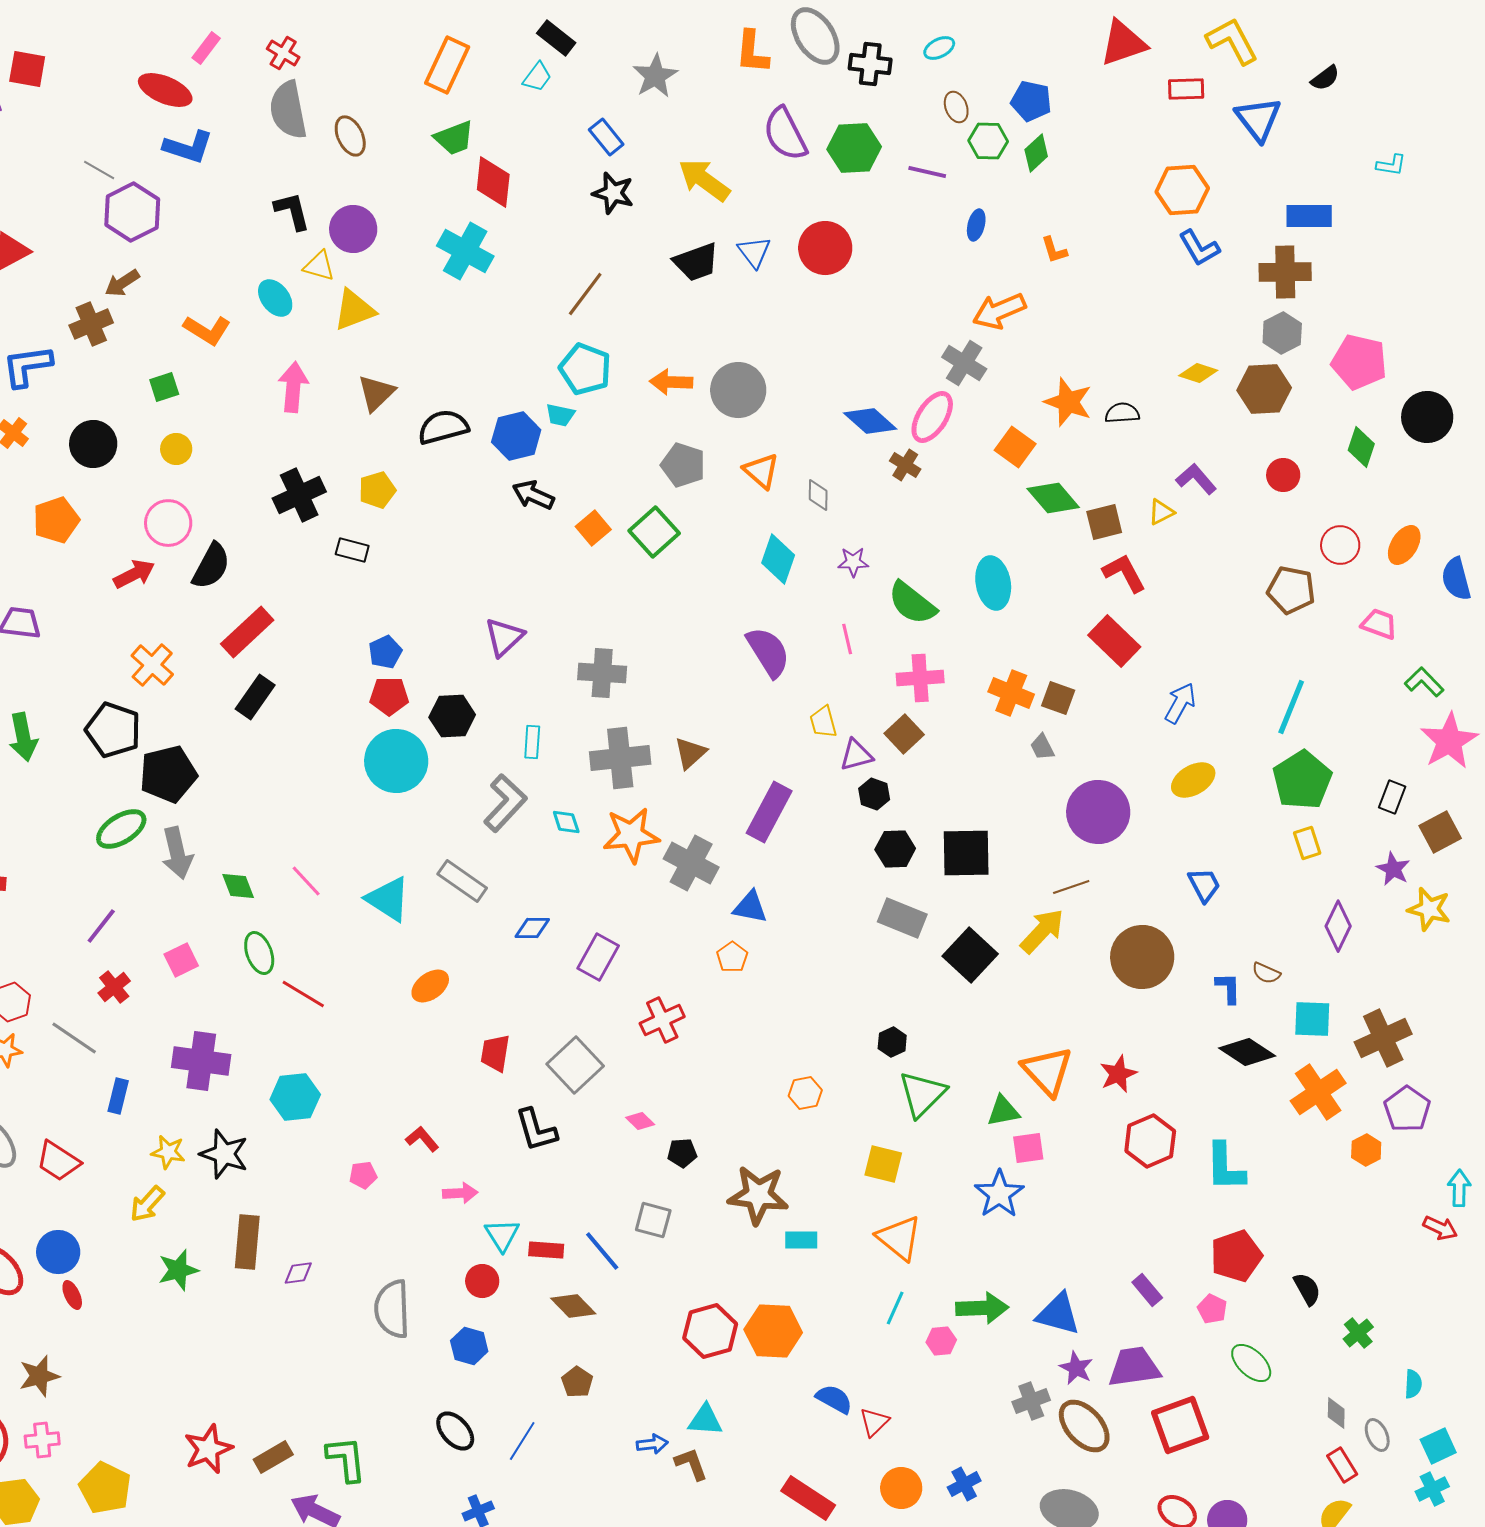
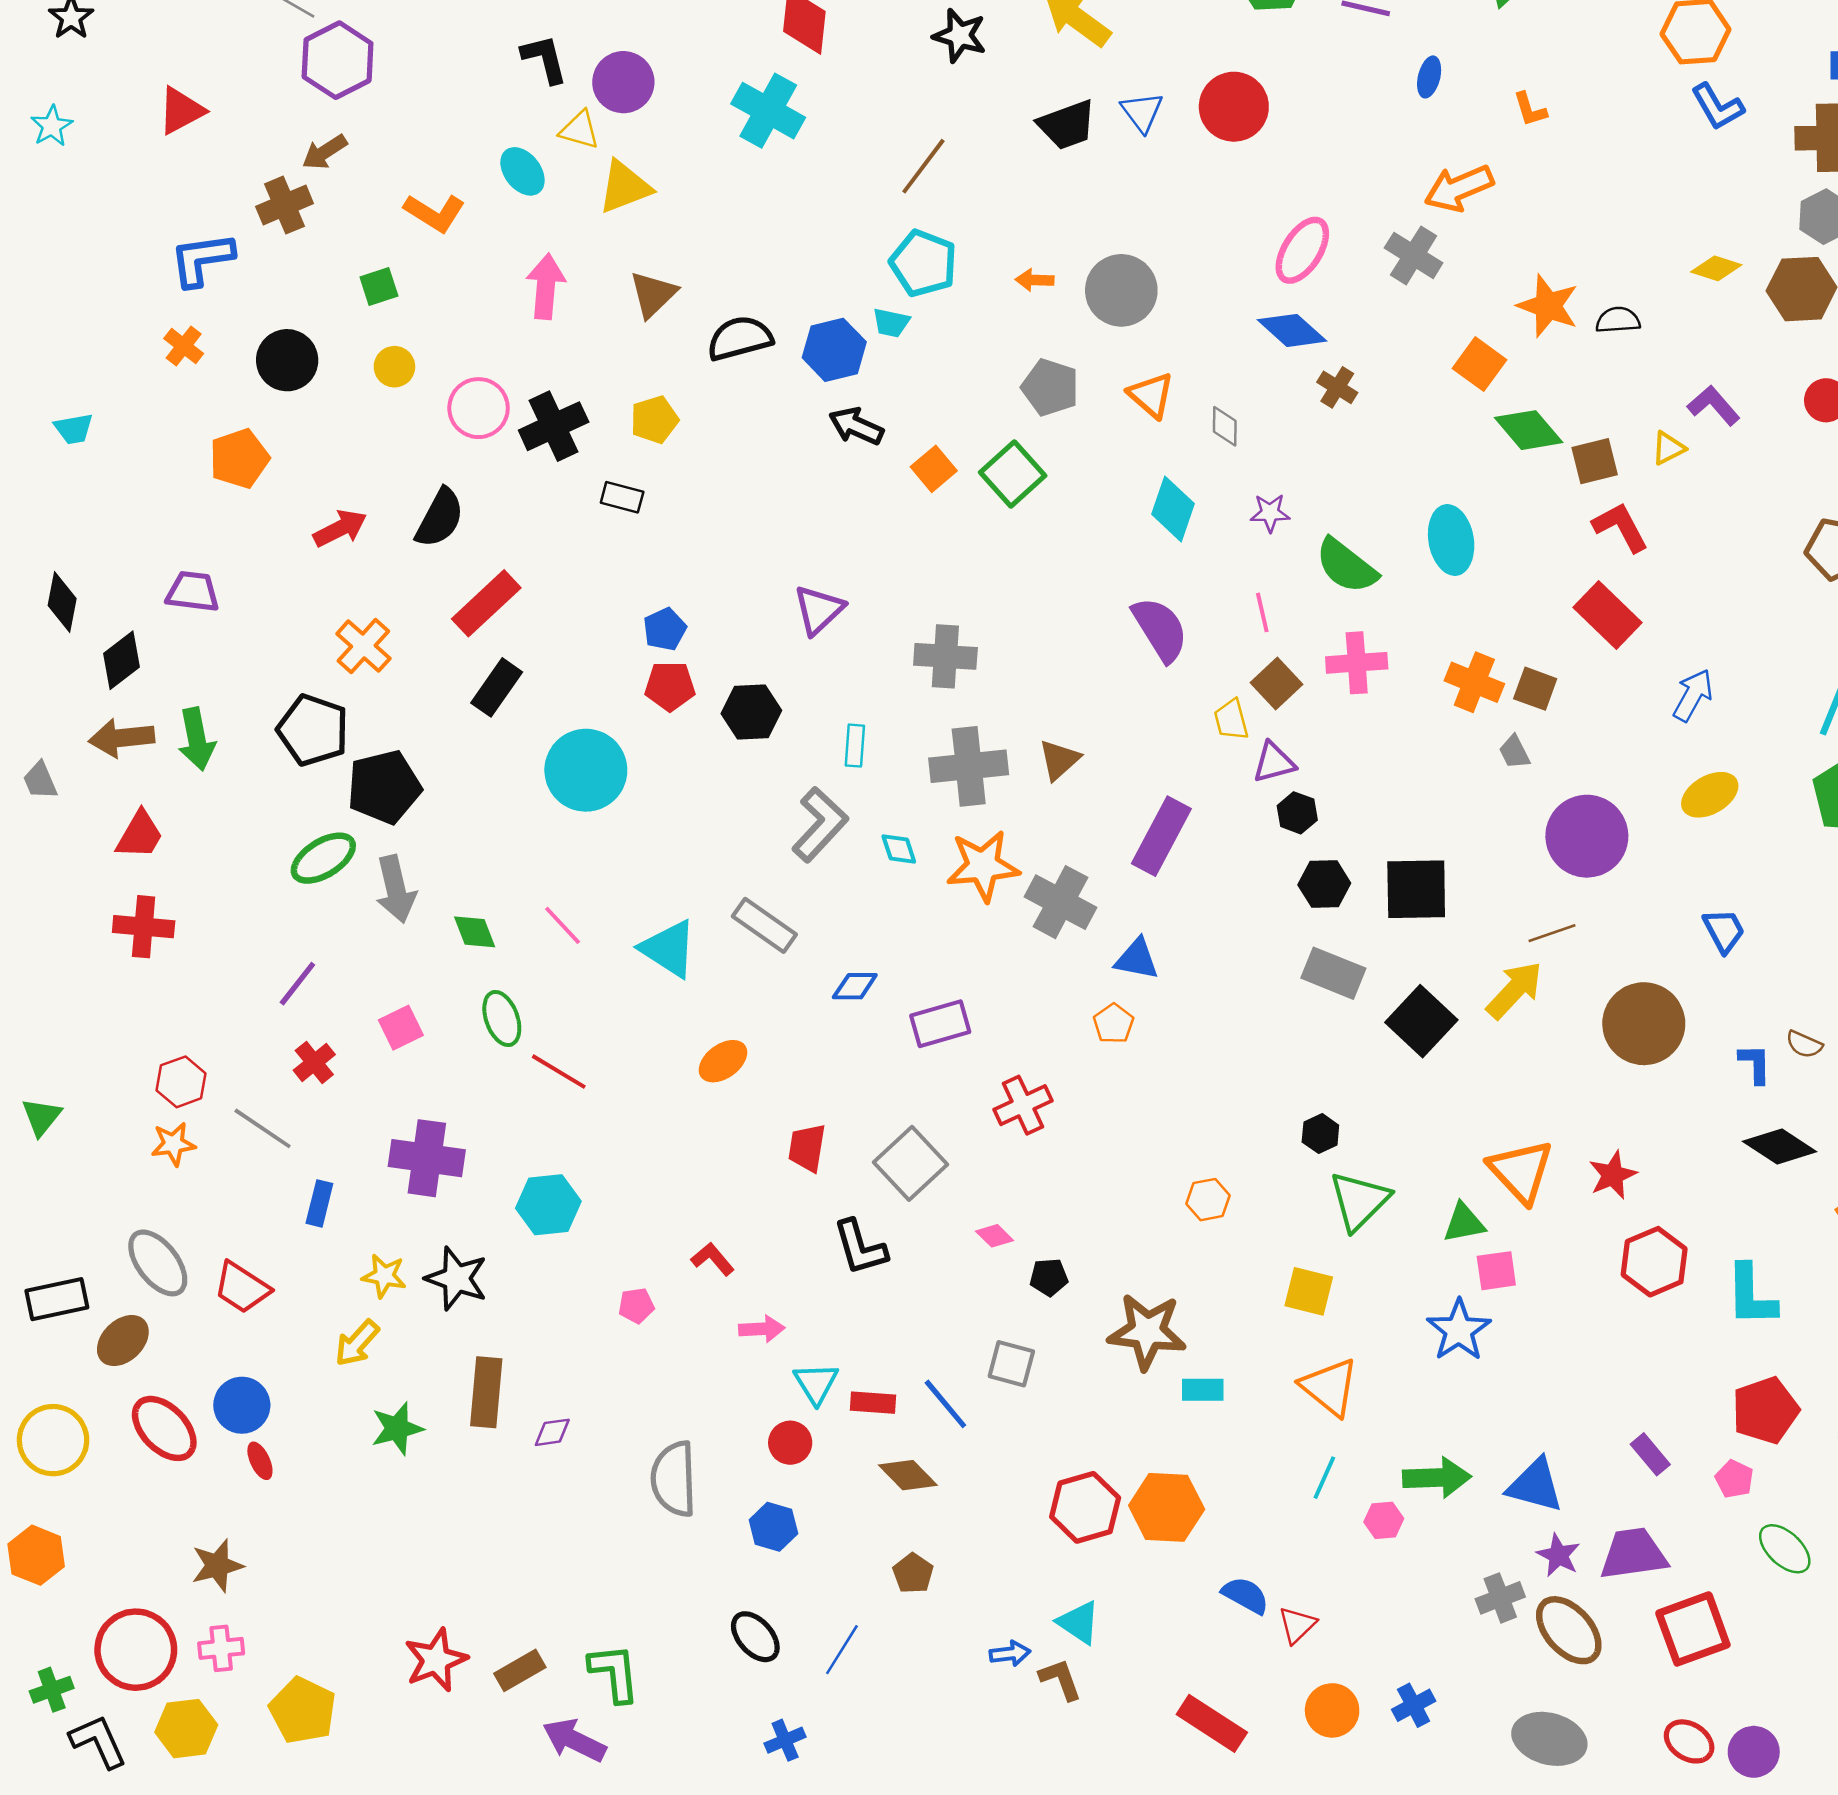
orange arrow: (671, 382) -> (1035, 280), size x0.7
pink ellipse: (932, 417) -> (1302, 250), moved
pink circle: (168, 523) -> (479, 408), moved
brown square: (904, 734) -> (1276, 684), moved
cyan circle: (396, 761) -> (586, 770), moved
purple rectangle: (598, 957) -> (940, 1024), turned 45
cyan triangle: (705, 1420) -> (1079, 1622), turned 30

